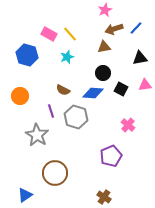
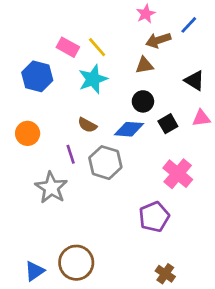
blue line: (136, 28) -> (189, 25), moved
cyan star: (67, 57) -> (93, 79), size x1.5
black triangle: (140, 58) -> (194, 81), turned 42
black square: (121, 89) -> (168, 124), turned 32
pink cross: (128, 125) -> (178, 174), size x1.5
brown circle: (55, 173) -> (76, 263), moved
brown cross: (104, 197) -> (165, 274), moved

